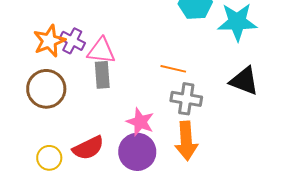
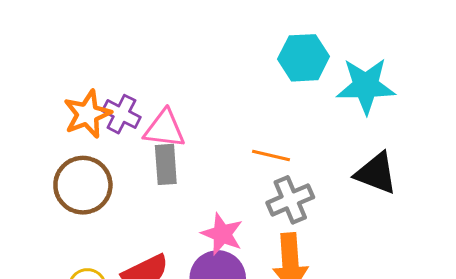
gray cross: (186, 99) -> (290, 200), turned -32

